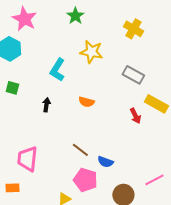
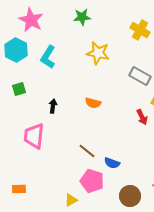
green star: (75, 16) -> (82, 17), turned 30
cyan L-shape: (57, 70) -> (48, 57), moved
green square: (12, 88) -> (19, 89), turned -32
pink trapezoid: (27, 159) -> (34, 136), moved

